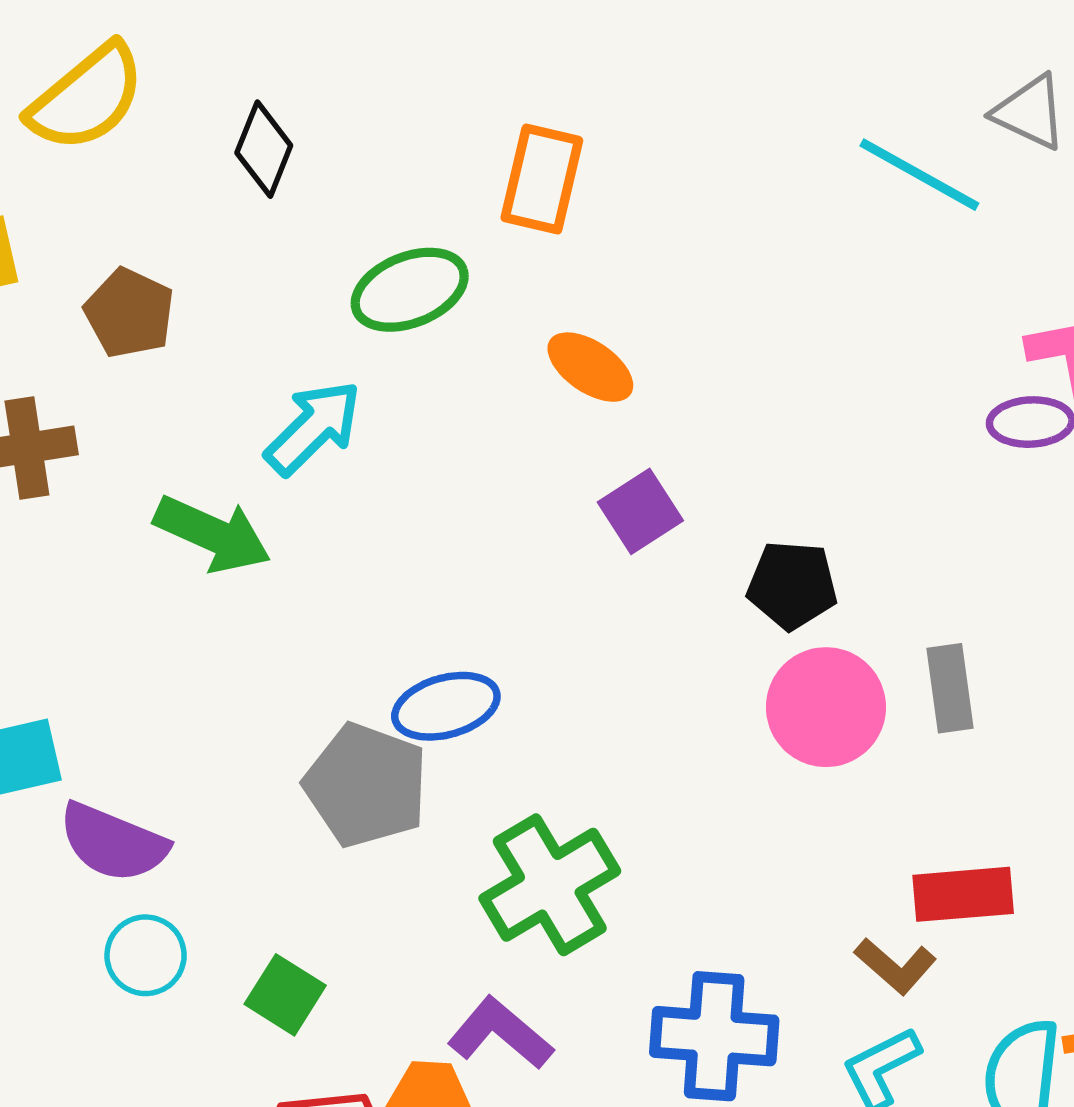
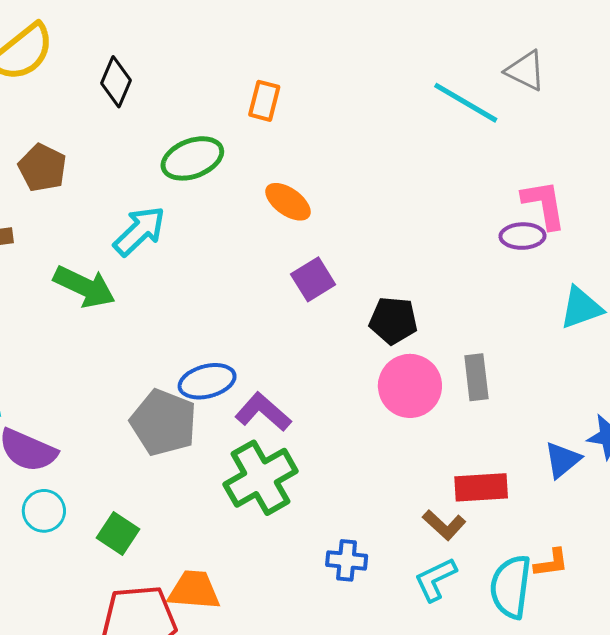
orange rectangle: (542, 179) -> (264, 101), size x0.7
purple L-shape: (500, 1033) -> (263, 412), moved
blue cross: (714, 1036) -> (347, 560), size x0.6

